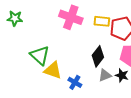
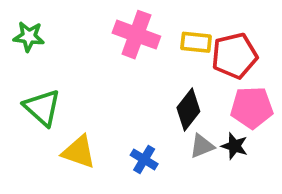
green triangle: (40, 55) -> (42, 108), moved
yellow triangle: (53, 70) -> (79, 152), moved

